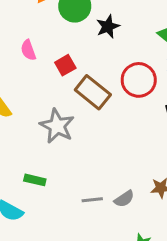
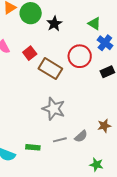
gray star: (57, 126) -> (54, 109), moved
green rectangle: (35, 180) -> (33, 147), moved

